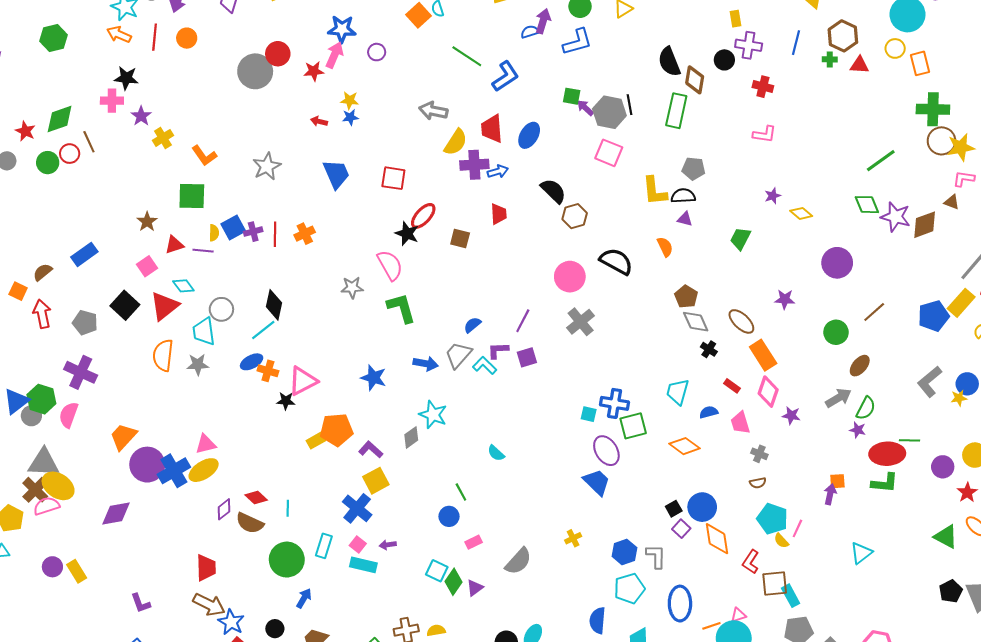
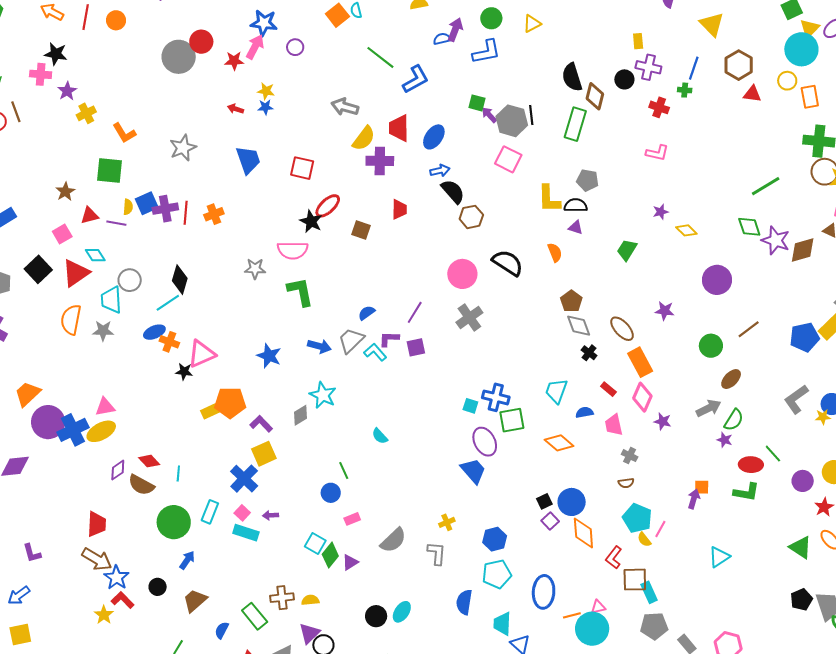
green cross: (830, 59) -> (685, 90), moved
blue arrow: (498, 171) -> (440, 171), moved
purple cross: (253, 232) -> (165, 209), size x1.4
pink semicircle: (390, 265) -> (293, 250), turned 116
green line: (910, 440) -> (773, 454), turned 42
red ellipse: (887, 454) -> (751, 465), size x0.7
gray L-shape: (656, 556) -> (437, 553), moved

